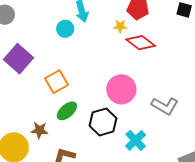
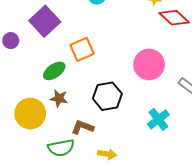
green ellipse: (67, 111) -> (54, 71), moved
black hexagon: (103, 122) -> (107, 96), moved

